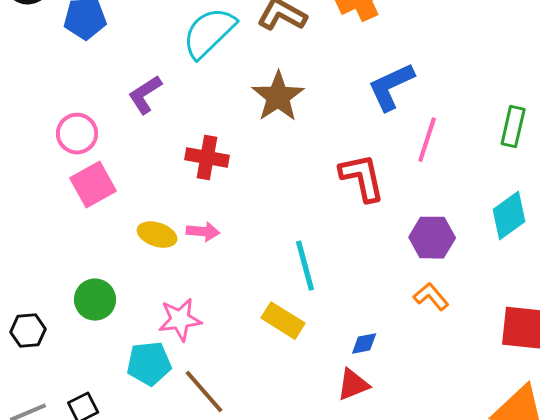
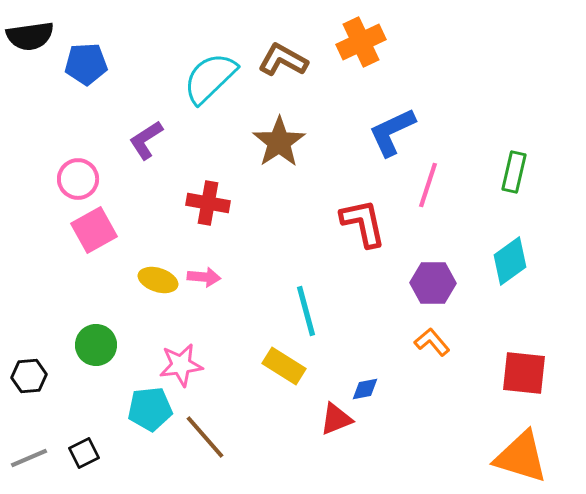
red triangle: (353, 385) -> (336, 419), moved

